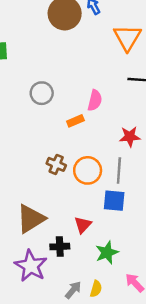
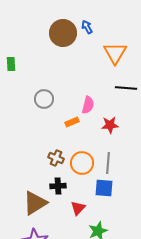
red star: (130, 137) -> (110, 125), moved
black cross: (60, 247) -> (58, 186), moved

